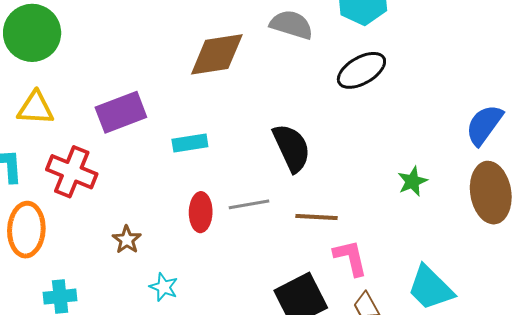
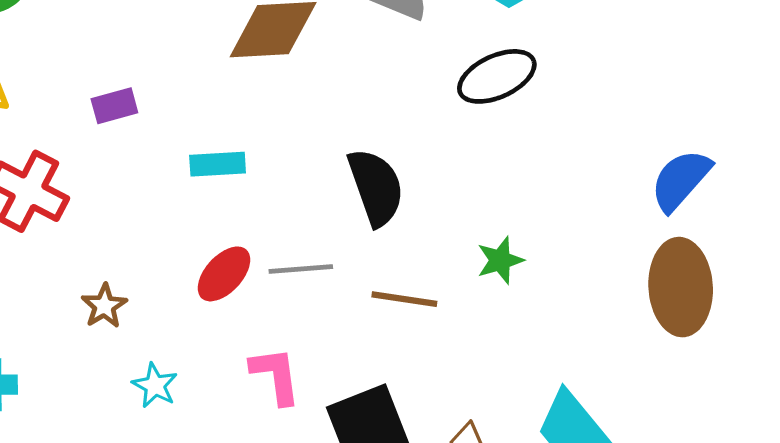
purple rectangle: (121, 112) -> (114, 106), size x0.6
green star: (412, 181) -> (500, 260), moved
red ellipse: (201, 212) -> (224, 274), turned 36
pink L-shape: (350, 258) -> (276, 375), moved

